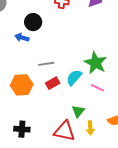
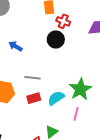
black circle: (33, 22) -> (56, 39), moved
pink line: (97, 88) -> (76, 114), turned 64

